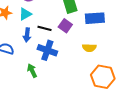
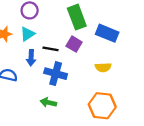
blue rectangle: (95, 18) -> (107, 33), turned 30
green arrow: (32, 71) -> (48, 102), moved, turned -48
orange hexagon: (103, 77) -> (102, 106), moved

